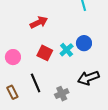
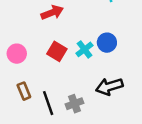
black line: (36, 83) -> (48, 103), moved
brown rectangle: (12, 92) -> (24, 91), moved

